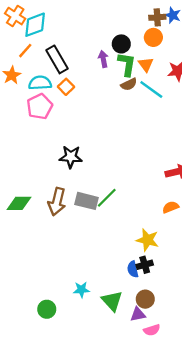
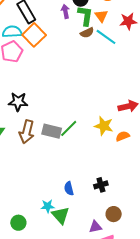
orange square: (66, 87) -> (34, 35), size x1.6
black star: (71, 157) -> (18, 102), moved
yellow star: (147, 240) -> (104, 126), moved
blue semicircle: (133, 269) -> (69, 188), moved
brown circle: (145, 299) -> (114, 214), moved
green triangle: (112, 301) -> (61, 215), moved

